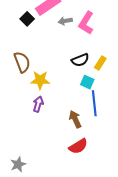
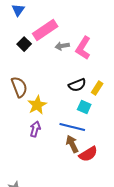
yellow star: (40, 80) -> (37, 105), turned -30
blue line: (94, 103) -> (72, 127), moved, turned -70
red semicircle: (78, 146) -> (88, 154), moved

